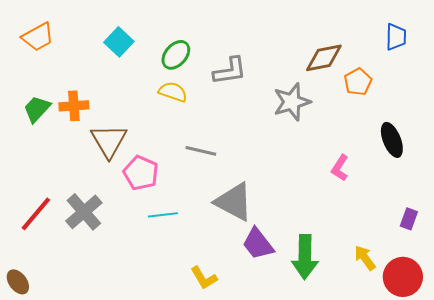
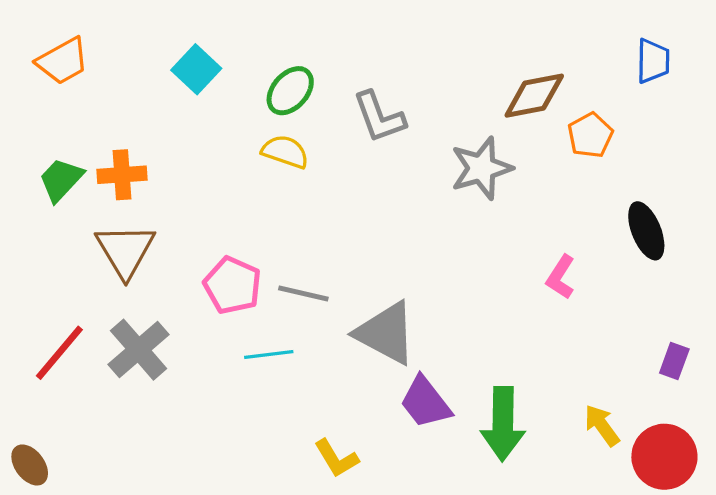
gray L-shape: (230, 71) -> (379, 117), turned 78
brown triangle: (109, 141) -> (125, 251), moved
gray line: (201, 151) -> (303, 293), moved

